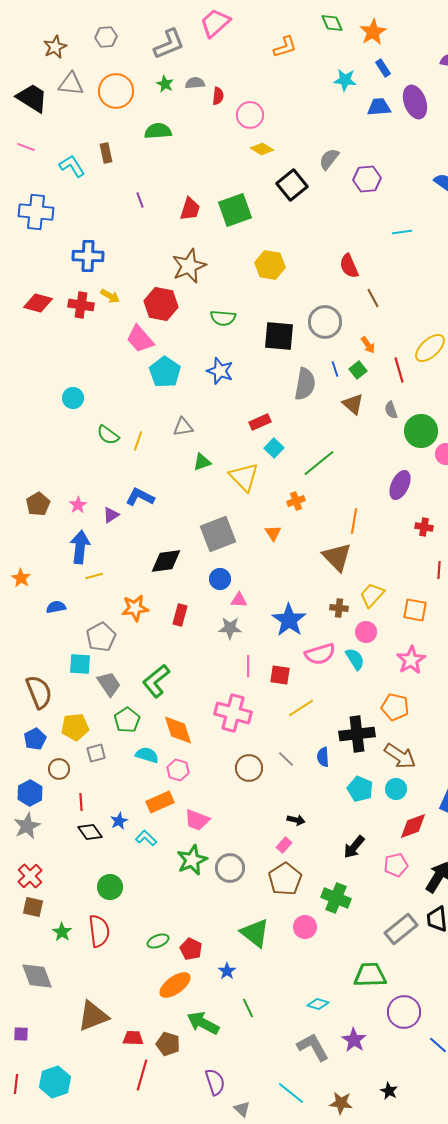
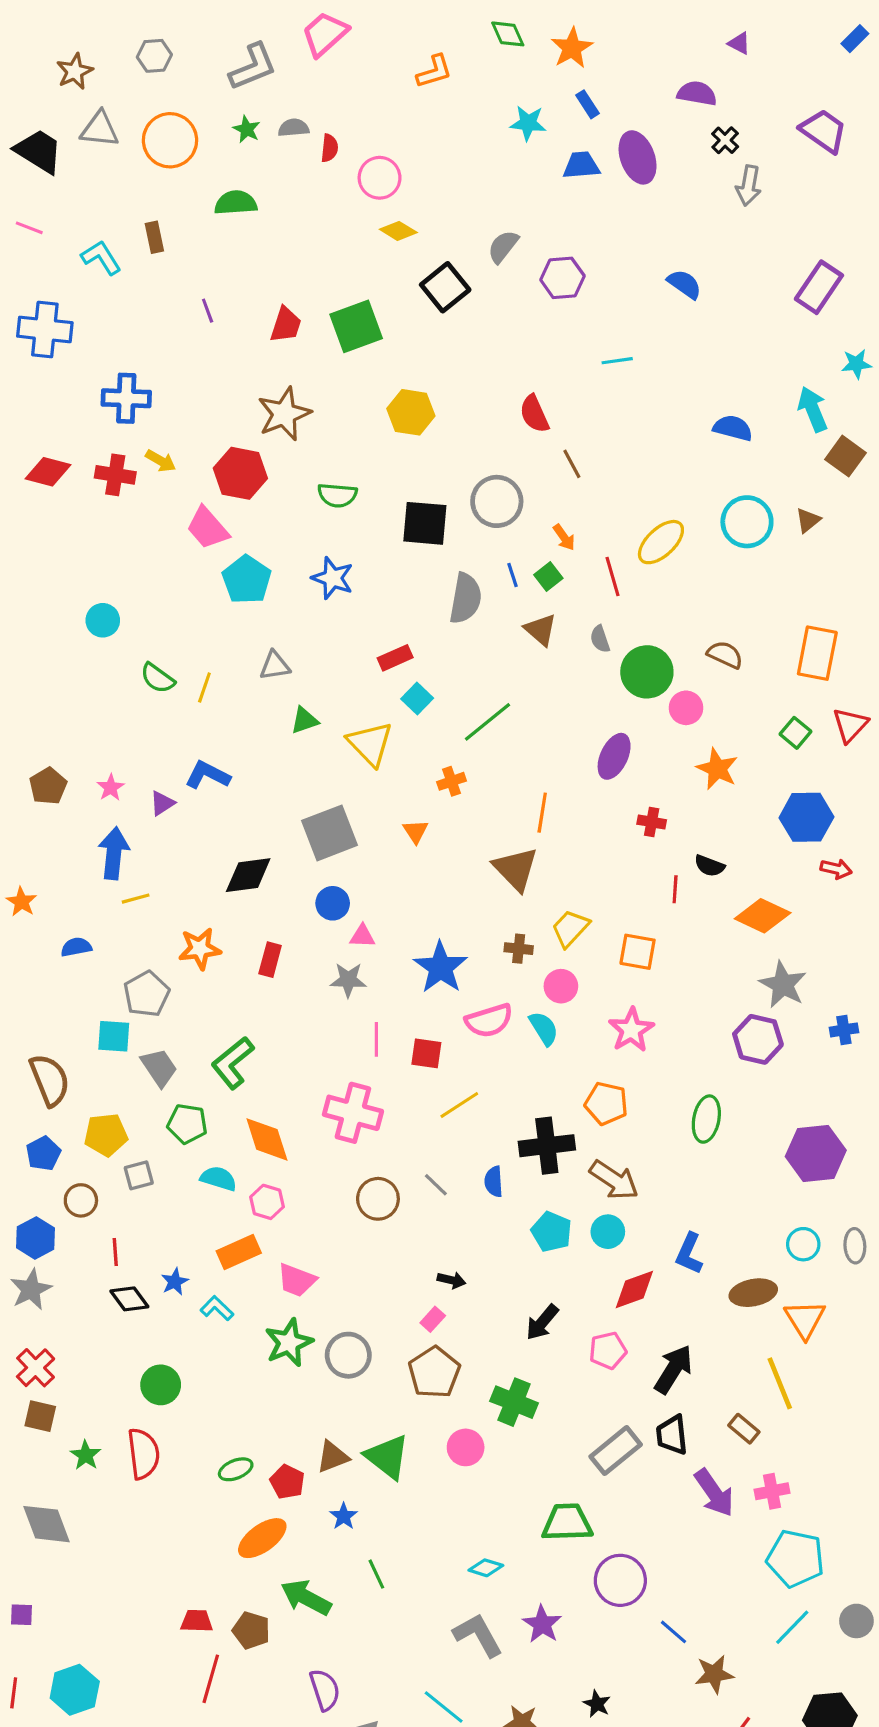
green pentagon: (127, 720) -> (187, 1124), turned -30
brown triangle: (93, 1016) -> (333, 1457), moved, size x0.7

